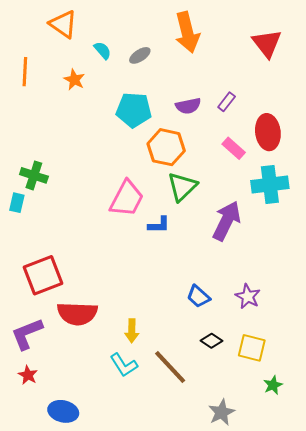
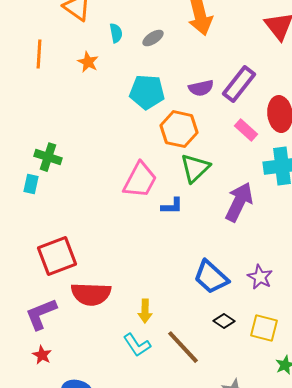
cyan semicircle: (103, 50) -> (116, 33), turned 30
purple rectangle: (227, 102) -> (239, 84), size x1.8
blue trapezoid: (198, 296) -> (211, 277), size x1.5

